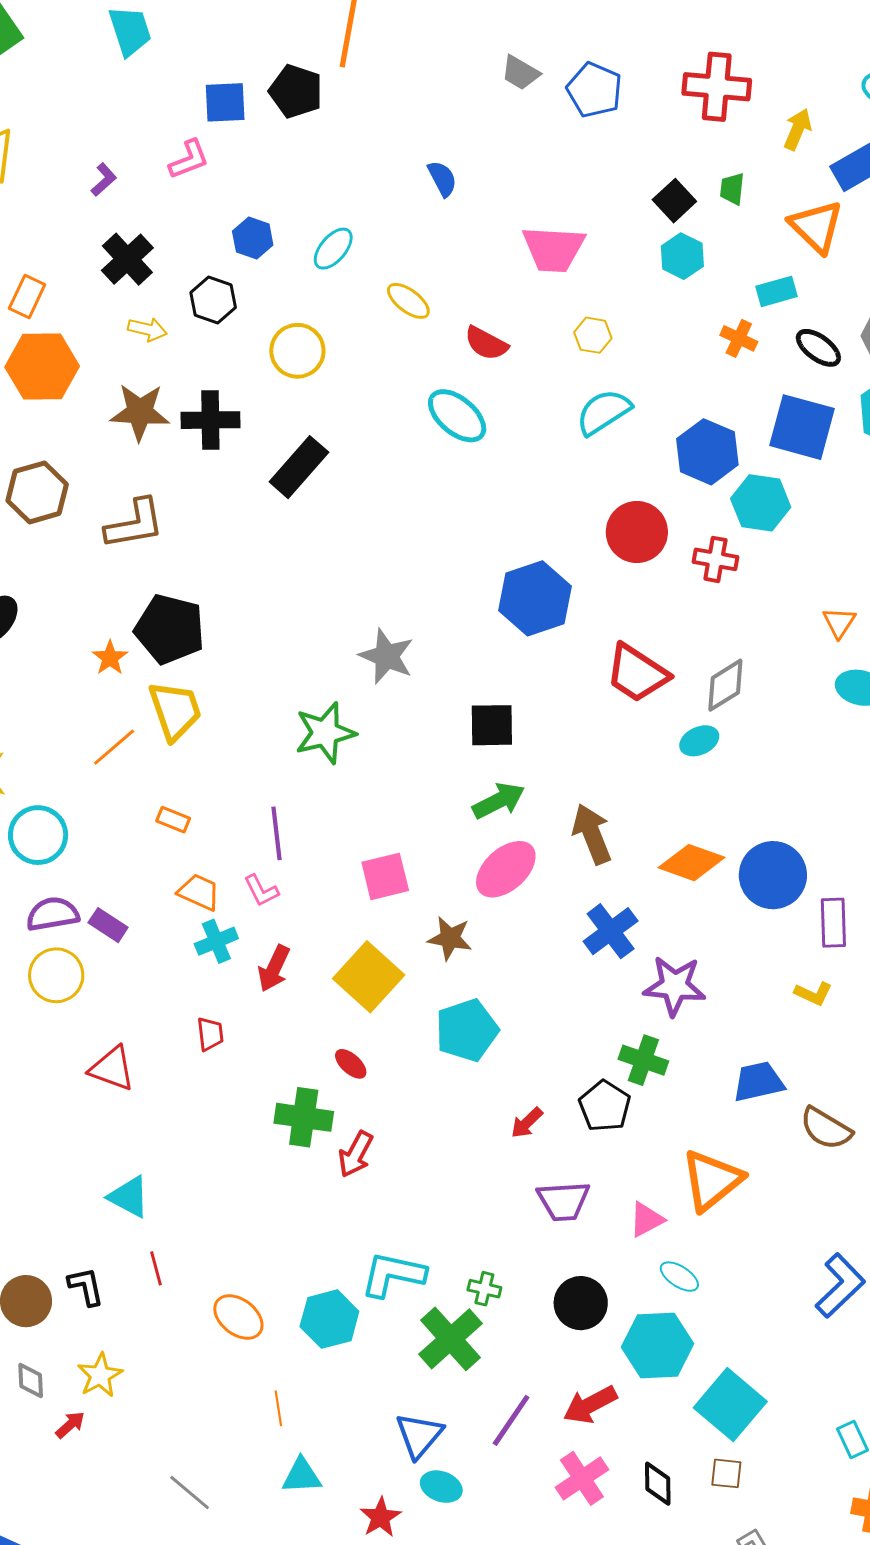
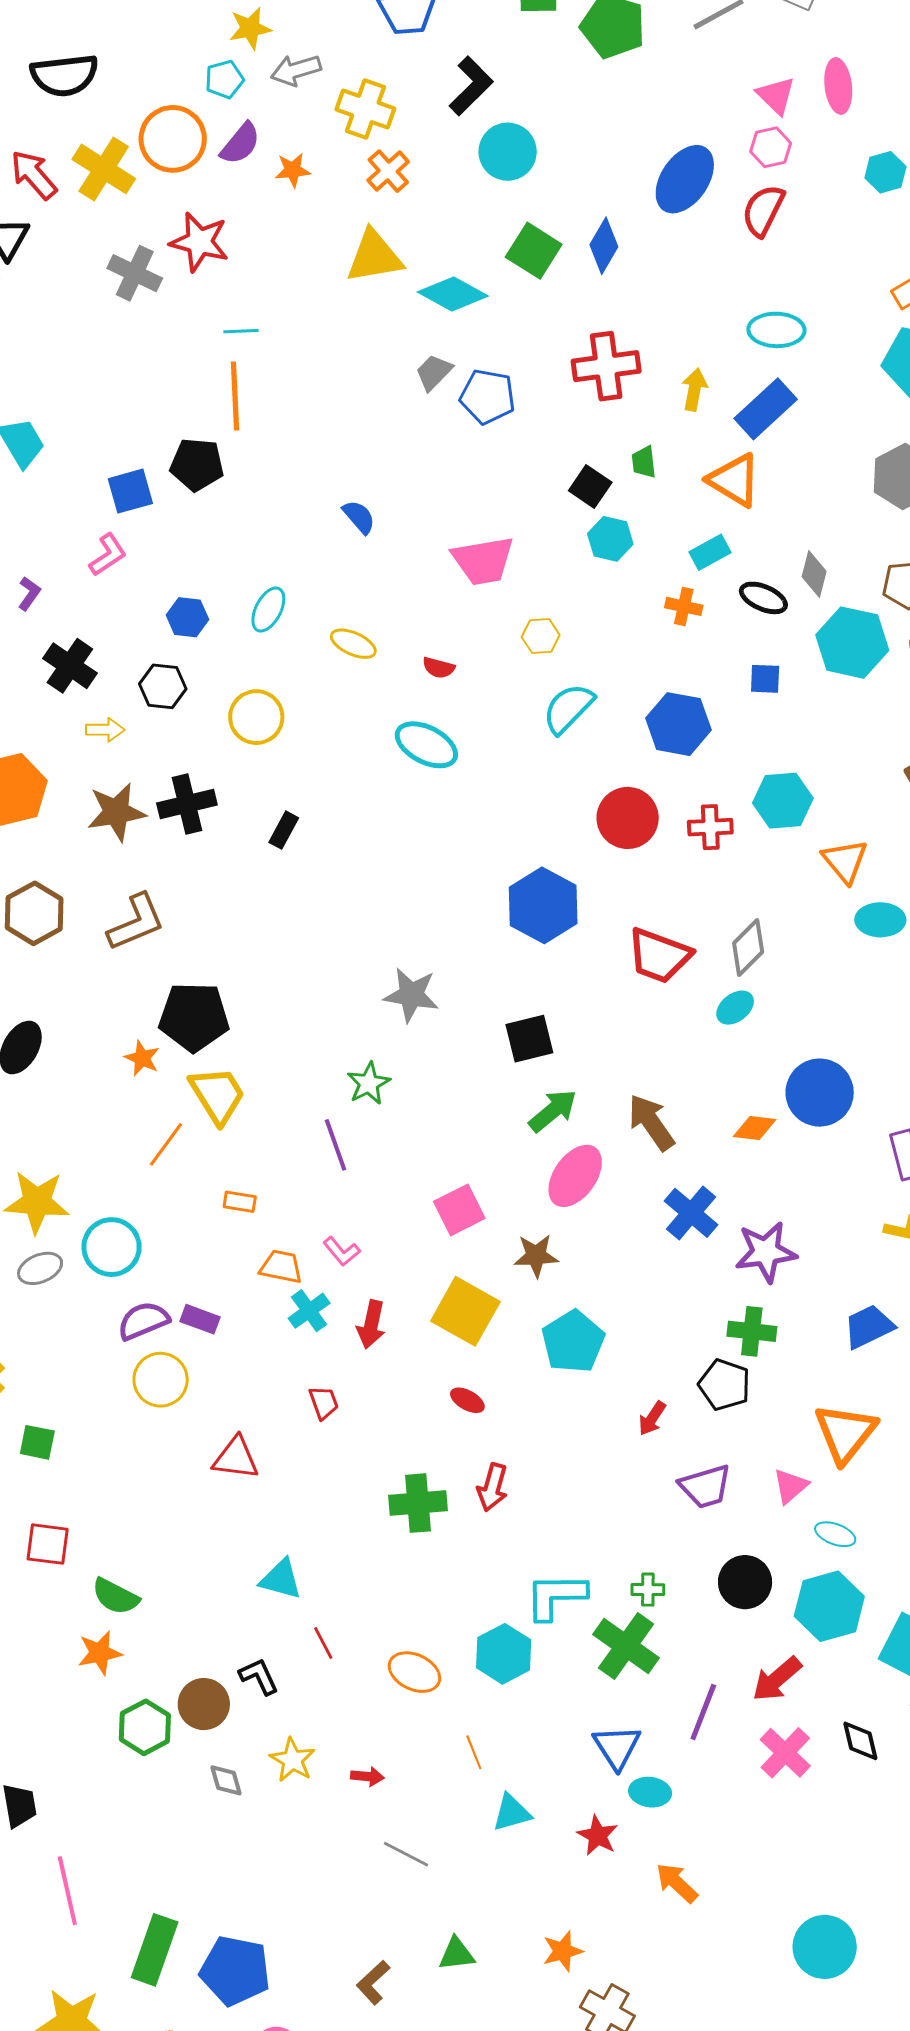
gray trapezoid: (520, 73) -> (434, 372), moved, turned 117
red semicircle: (486, 343) -> (439, 668), size x0.7
blue square: (802, 427) -> (765, 679), size x0.5
black rectangle: (299, 467) -> (284, 830), size x0.6
cyan hexagon: (761, 503) -> (783, 801), moved
orange triangle: (839, 622) -> (845, 861), size x1.4
green star: (325, 733) -> (369, 1083), size x0.7
purple line: (276, 833) -> (335, 1145), moved
orange diamond: (691, 863) -> (755, 1128), size x0.7
blue circle: (773, 875) -> (820, 1093), moved
green cross: (304, 1117) -> (418, 1503), moved
red arrow: (70, 1425) -> (367, 1777), moved, turned 60

